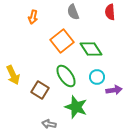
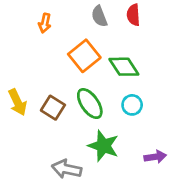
red semicircle: (110, 12) -> (133, 15), moved
brown square: (40, 90) -> (53, 108), moved
purple arrow: (114, 90) -> (155, 157), moved
gray arrow: (49, 124) -> (67, 169), size x1.5

